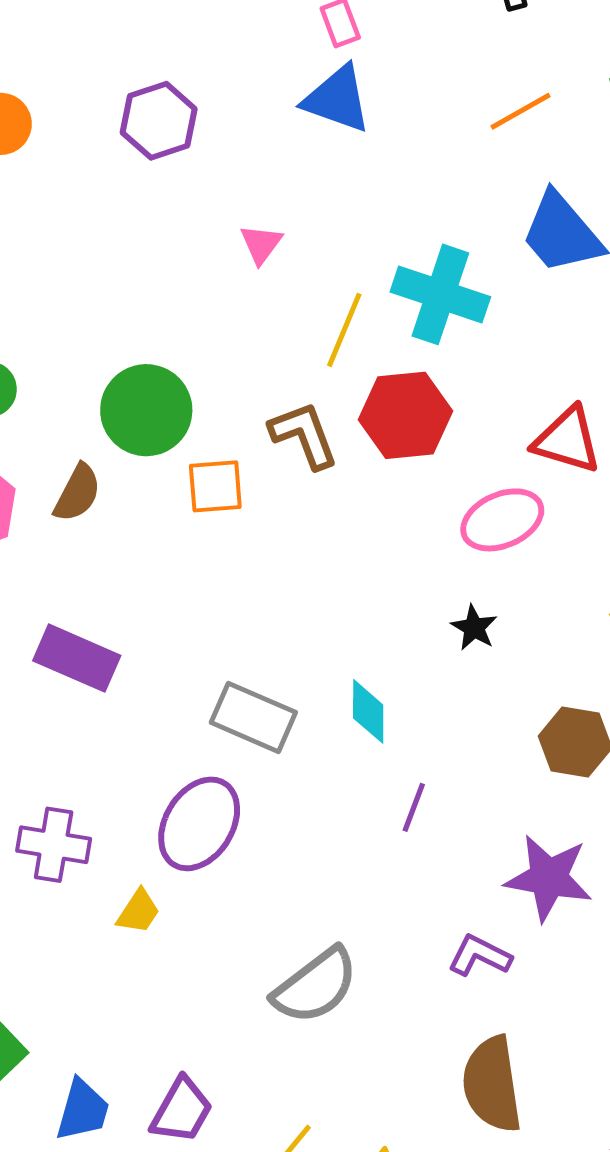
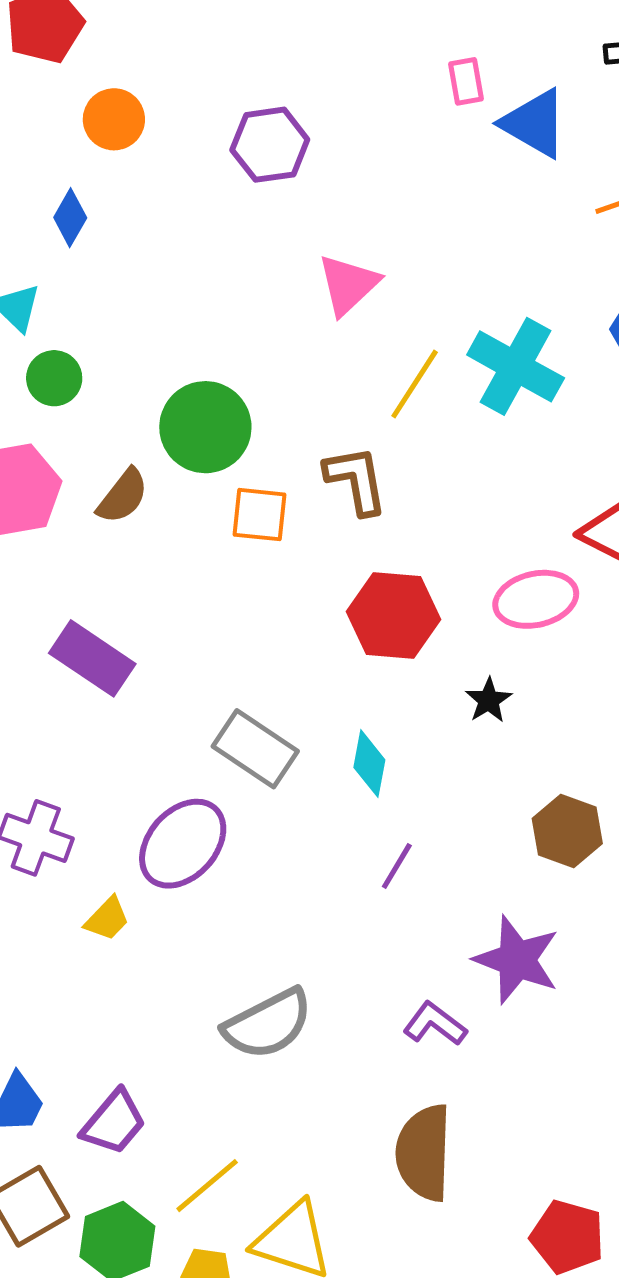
blue triangle: (337, 99) -> (534, 123), moved
pink triangle: (261, 244) -> (348, 285), size x1.5
red hexagon: (405, 415) -> (394, 616), moved

